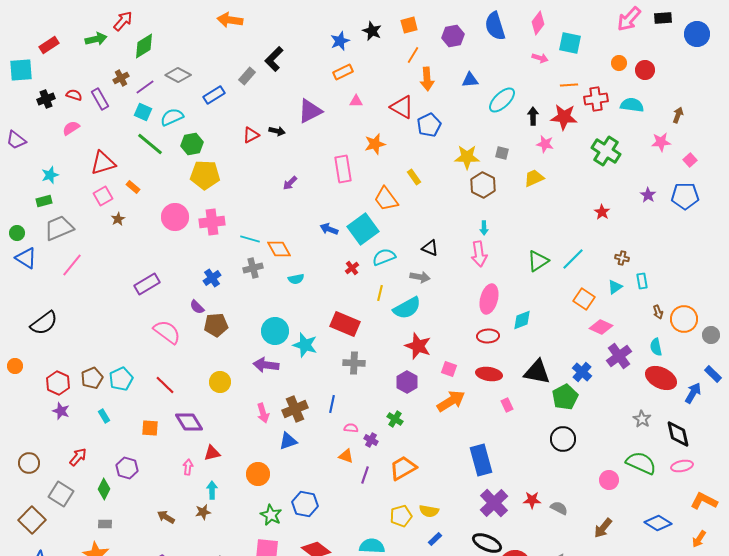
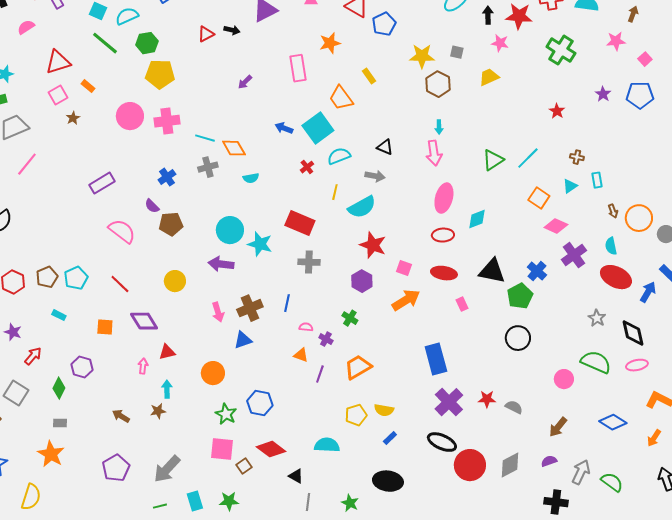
purple star: (61, 411) -> (13, 332), moved
cyan rectangle: (104, 416) -> (59, 315), turned -32

